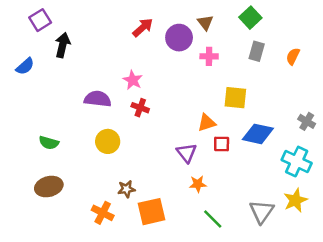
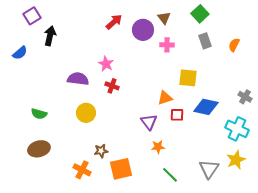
gray rectangle: (257, 51) -> (205, 41), turned -35

